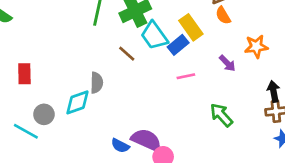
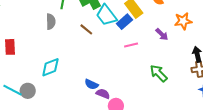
gray semicircle: (97, 83) -> (51, 22), moved
gray circle: (44, 114) -> (28, 91), moved
purple semicircle: (146, 140) -> (103, 94), size x0.6
blue semicircle: (120, 146) -> (91, 84), moved

